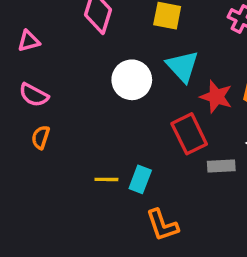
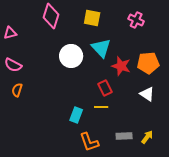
red rectangle: (189, 134) -> (105, 88), size x0.7
gray rectangle: (221, 166) -> (124, 136), moved
yellow line: (106, 179) -> (101, 107), moved

